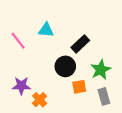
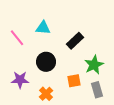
black circle: (65, 66) -> (46, 62), moved
orange cross: (40, 100) -> (46, 94), moved

